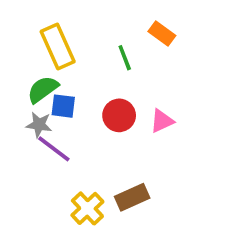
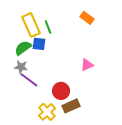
green line: (125, 58) -> (48, 27), moved
blue square: (63, 106) -> (39, 44), moved
red circle: (119, 115) -> (61, 91), moved

